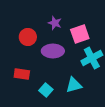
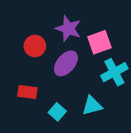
purple star: (55, 23) -> (68, 29), size x1.5
purple ellipse: (53, 51) -> (66, 63), turned -50

